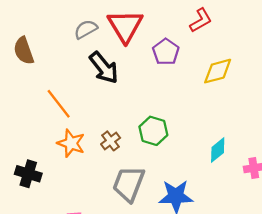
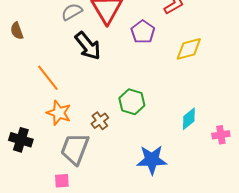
brown semicircle: (24, 51) -> (17, 31), size x0.7
brown cross: (111, 141) -> (100, 121), moved
gray trapezoid: (129, 184) -> (75, 149), moved

